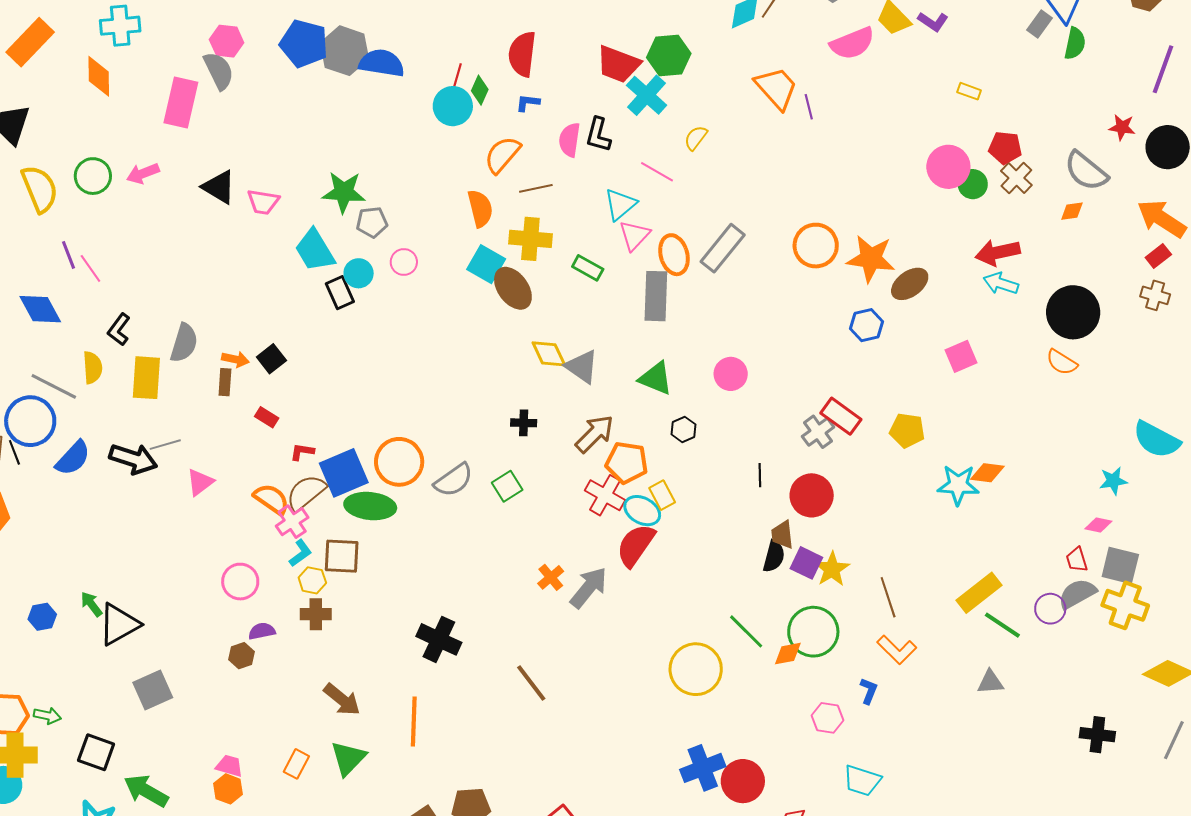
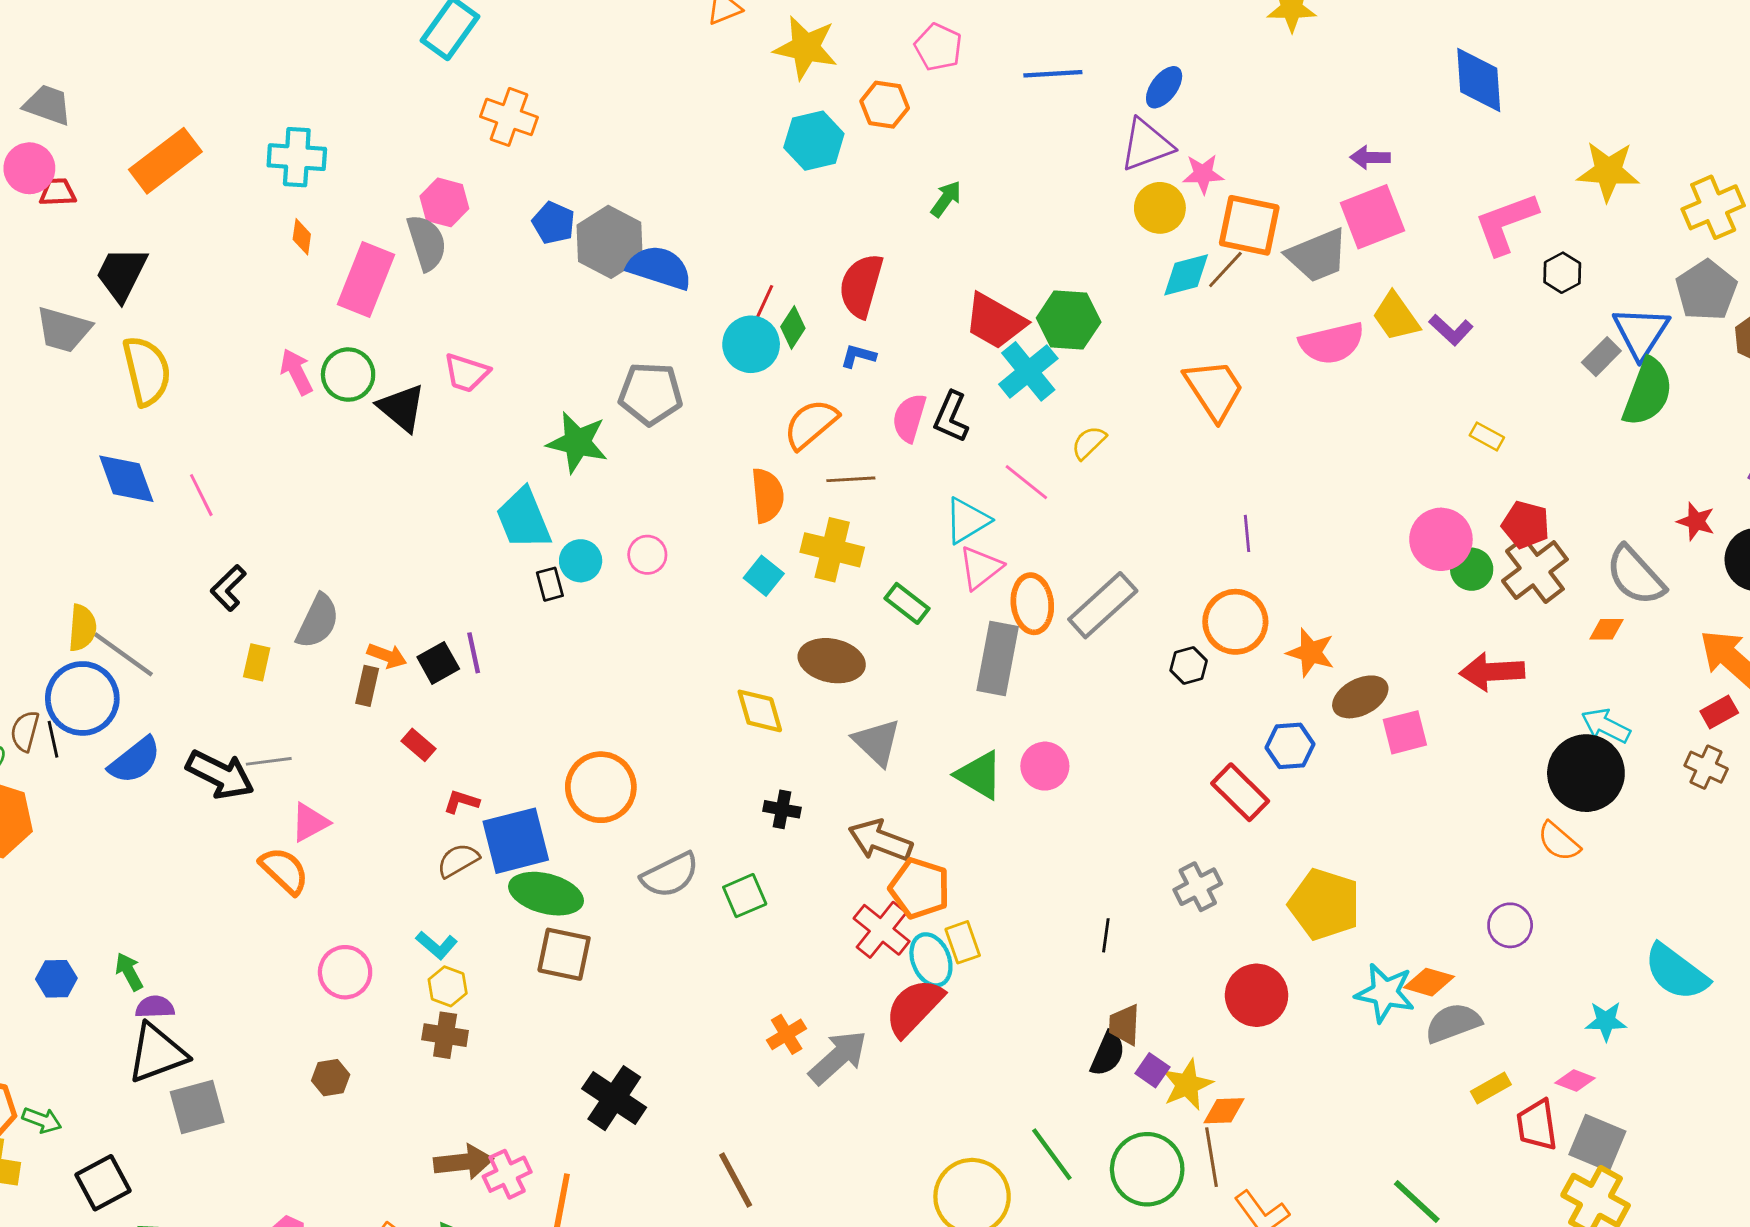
green semicircle: (1075, 43) -> (1648, 392), size x1.5
blue pentagon: (304, 44) -> (554, 223), size x0.6
orange diamond: (99, 76) -> (302, 237), moved, size x0.6
purple line: (809, 107) -> (1247, 533), moved
pink arrow: (143, 173) -> (296, 372), turned 76
green circle: (93, 176) -> (348, 375), moved
brown cross: (1016, 178) -> (1535, 570), size x1.4
pink trapezoid: (263, 202) -> (466, 373), moved
gray pentagon: (372, 222) -> (650, 394), moved, size x1.4
purple line: (68, 255) -> (474, 653), moved
orange star: (871, 259) -> (1311, 653), size x0.7
cyan square: (486, 264) -> (764, 576), size x0.7
cyan arrow: (1001, 283) -> (1606, 726), moved
brown ellipse: (513, 288) -> (832, 661), moved, turned -51
black rectangle: (340, 293) -> (550, 584), size x0.7
blue diamond: (40, 309) -> (126, 479), moved
yellow diamond: (549, 354) -> (760, 711), moved
pink square: (961, 356) -> (1405, 732), moved
yellow semicircle: (93, 368) -> (82, 628), moved
pink circle: (731, 374) -> (1045, 766), moved
yellow rectangle: (146, 378) -> (257, 662), size x0.6
red rectangle: (841, 416) -> (1240, 792), moved
black hexagon: (684, 429) -> (1189, 666), moved
yellow pentagon: (907, 430) -> (1325, 904), size x1.4
brown arrow: (595, 434) -> (880, 840), turned -123
orange circle: (399, 462) -> (601, 787), moved
brown semicircle: (306, 493) -> (458, 860), size x0.7
red circle: (812, 495) -> (1257, 995), moved
orange semicircle: (271, 499) -> (284, 871), moved
cyan ellipse: (642, 511) -> (931, 960), turned 30
pink cross: (292, 522) -> (507, 1174), moved
cyan L-shape: (300, 553) -> (437, 945), turned 68
brown square: (342, 556) -> (564, 954), moved
red trapezoid: (1077, 560) -> (1537, 1125), size x1.4
purple square: (806, 563) -> (1152, 1070), size x0.7
yellow rectangle: (979, 593) -> (1491, 1088), moved, size x0.6
gray semicircle: (1077, 594) -> (1453, 1023), moved
brown line: (888, 597) -> (1212, 1157), moved
purple circle: (1050, 609) -> (1510, 925), moved
black triangle: (119, 624) -> (157, 1053), moved
purple semicircle: (262, 631) -> (155, 1007), moved
orange diamond: (788, 654) -> (1224, 1111), moved
brown arrow: (342, 700) -> (463, 1162), turned -54
black square: (96, 752) -> (103, 1183), turned 33

